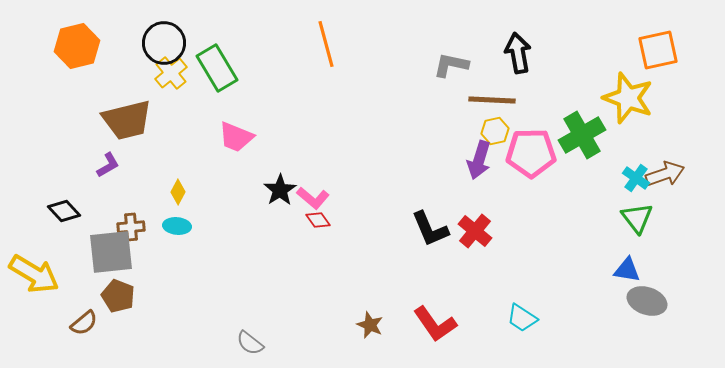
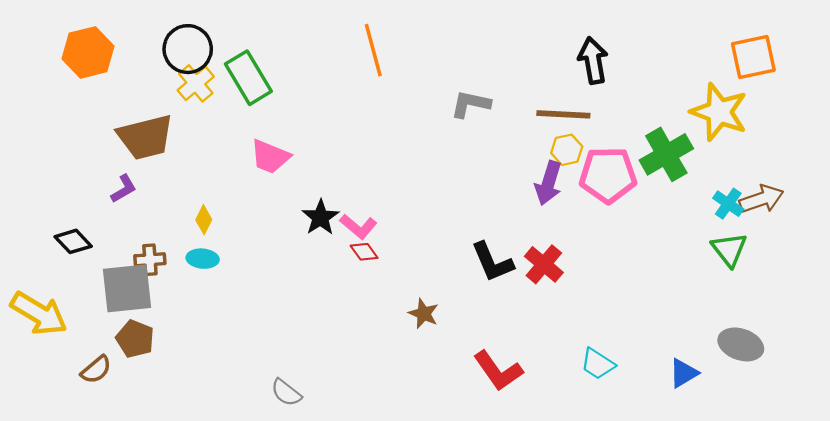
gray L-shape: (451, 65) -> (471, 104), moved
blue triangle: (627, 270) -> (684, 373), moved, turned -40
brown star: (370, 325) -> (424, 314), moved

